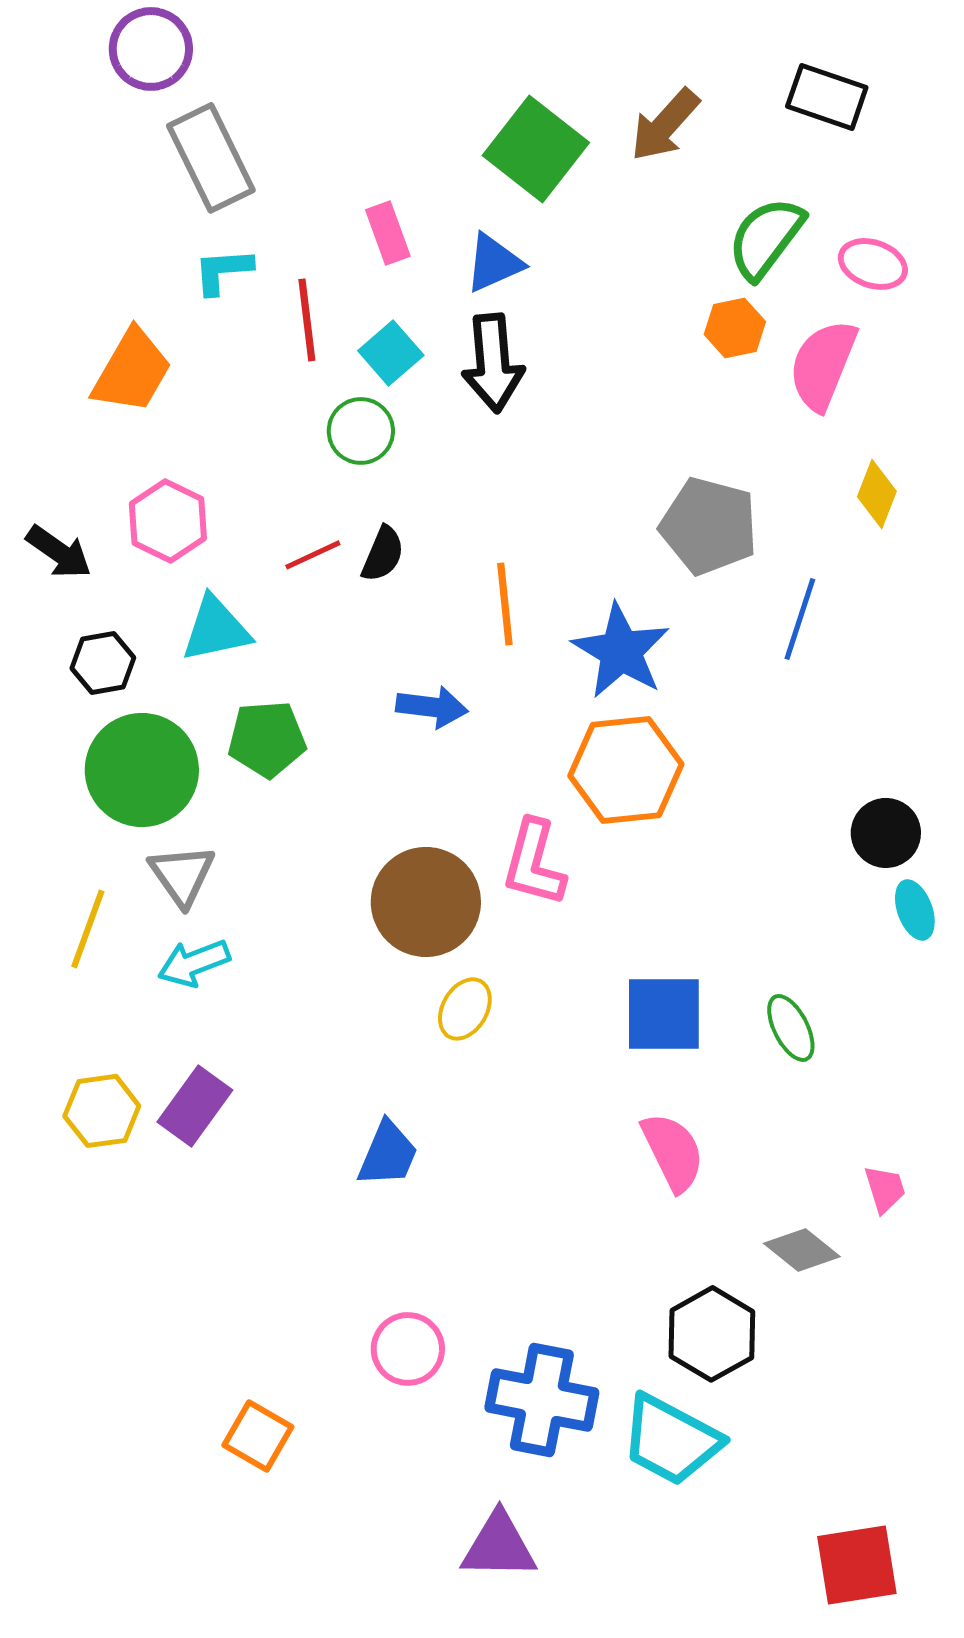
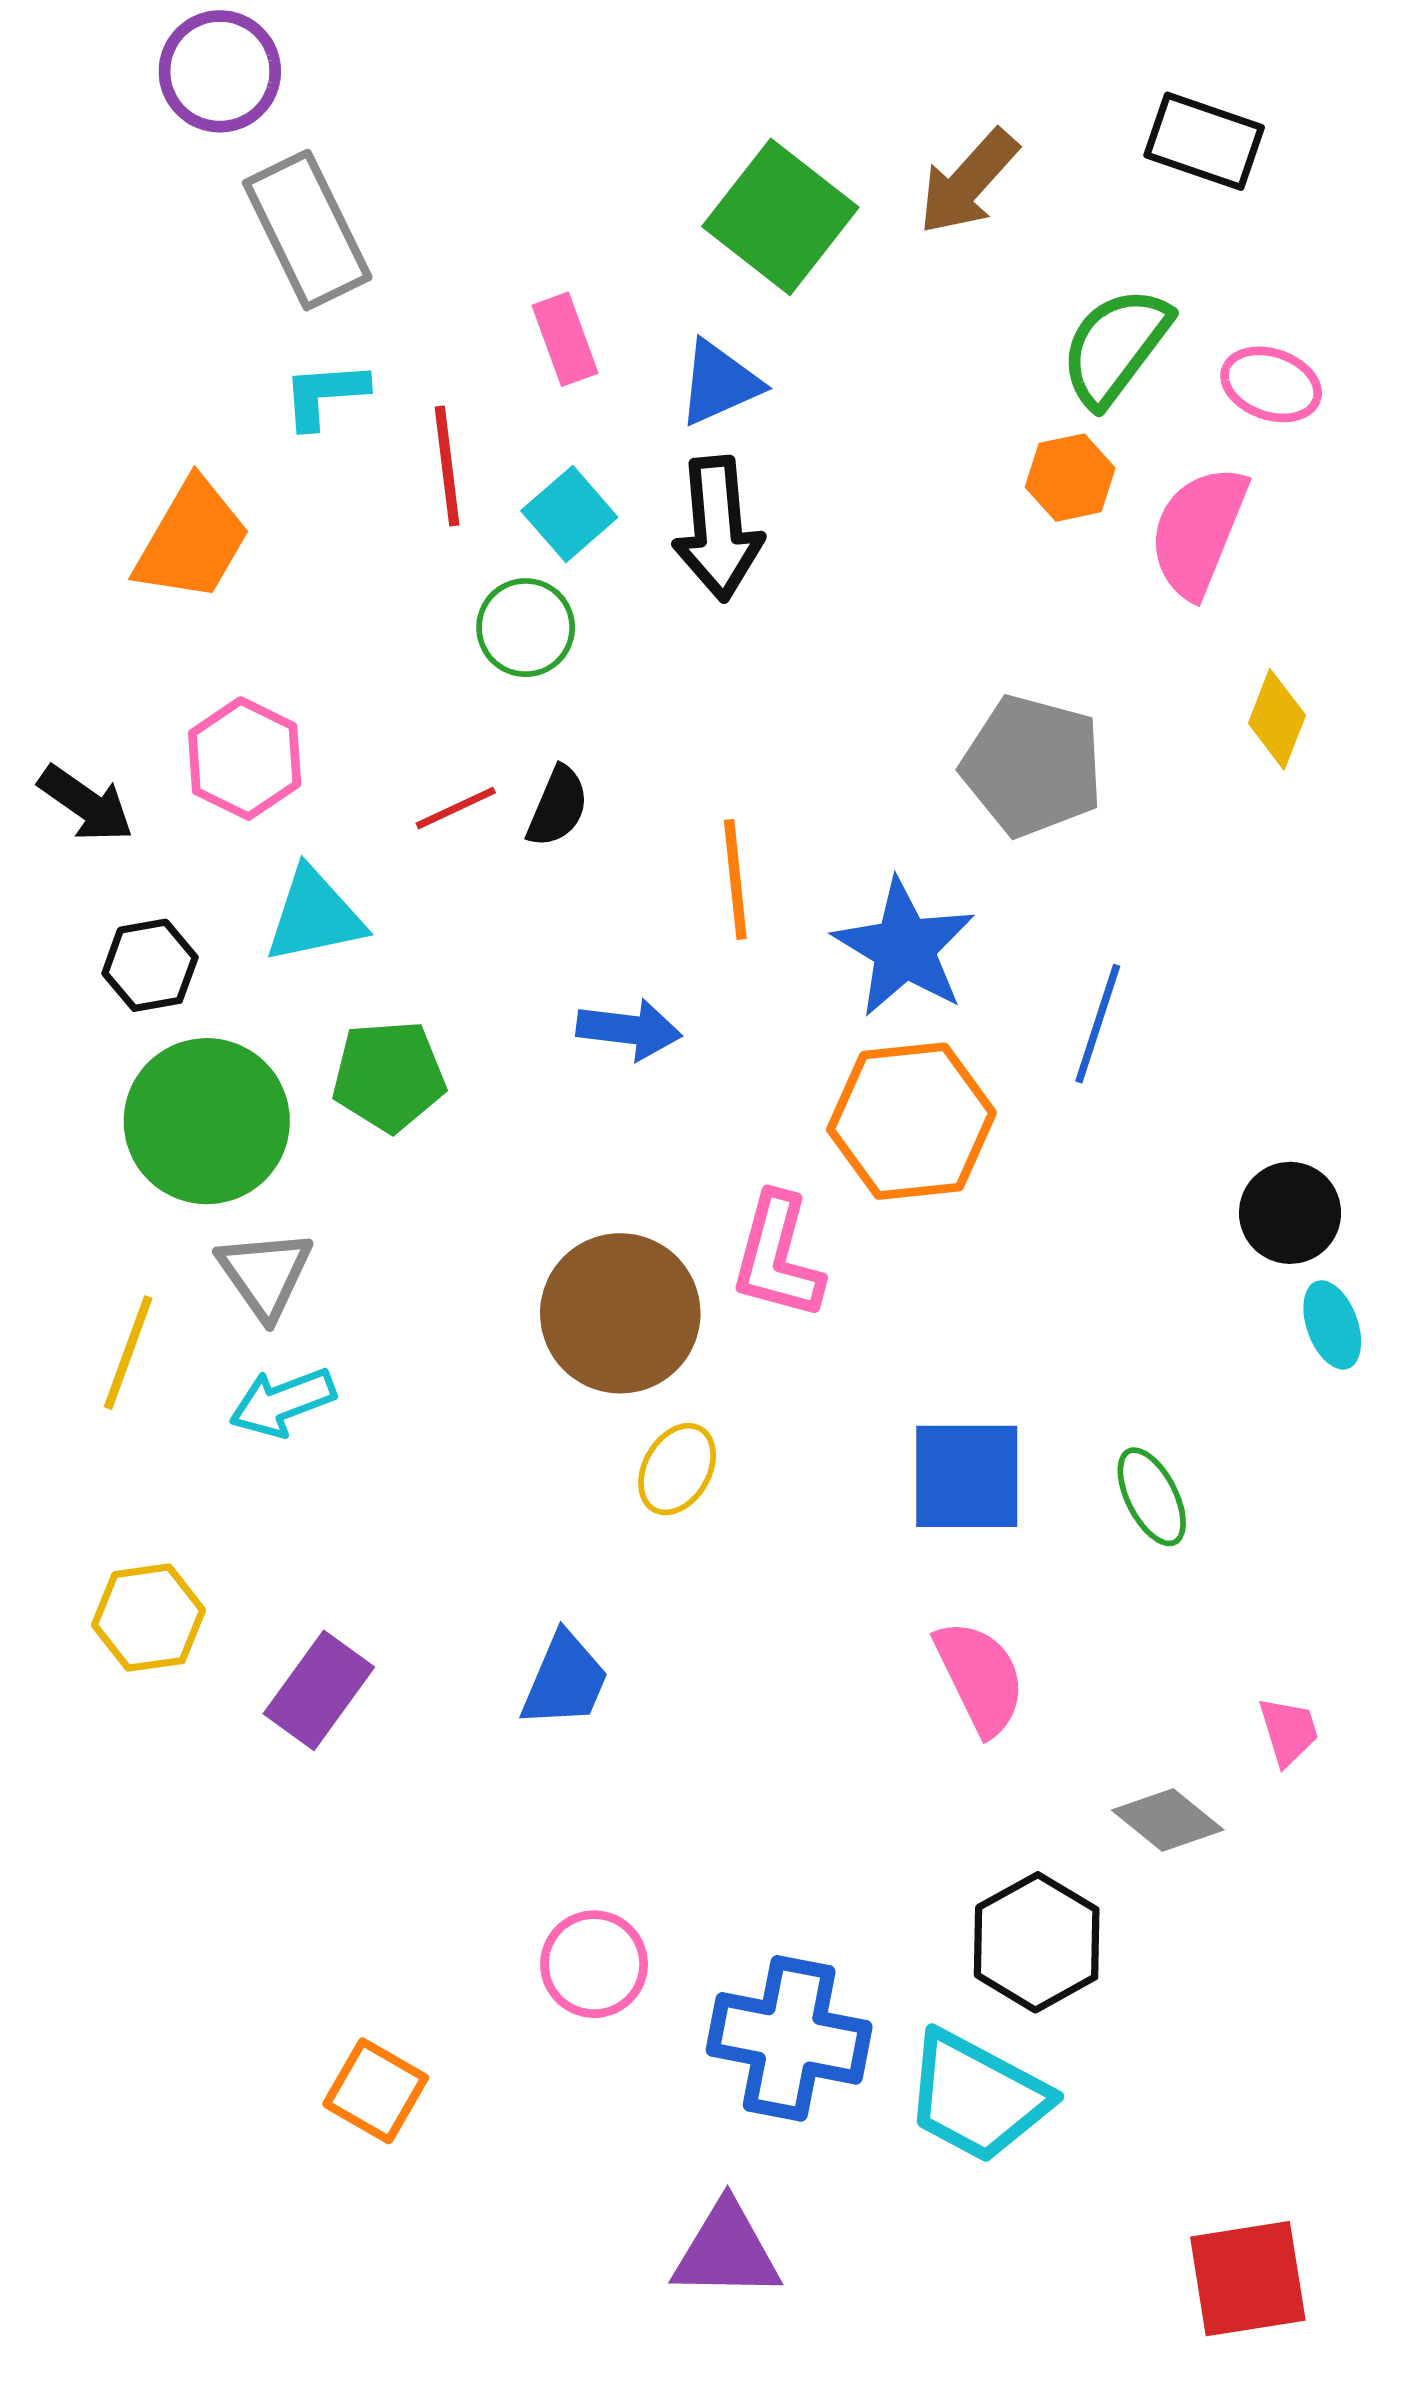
blue line: (800, 619) -> (1098, 1024), moved
purple rectangle: (195, 1106) -> (319, 1690), moved

